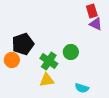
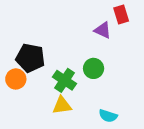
purple triangle: (96, 24) -> (103, 30), moved
black pentagon: (23, 44) -> (30, 58), turned 30

